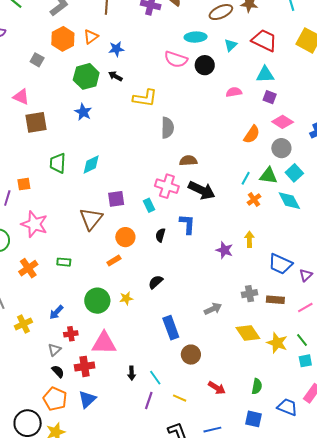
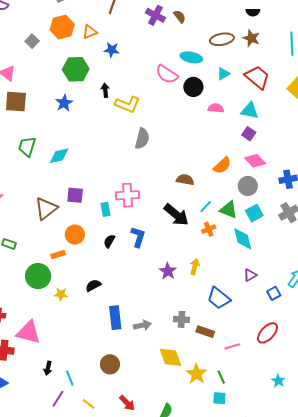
black arrow: (115, 76) -> (105, 90), moved, turned 40
pink semicircle: (234, 92) -> (216, 108), moved
brown semicircle: (188, 161) -> (185, 180), moved
pink cross: (167, 186) -> (128, 195), turned -35
black arrow: (202, 190) -> (176, 215), moved
purple triangle: (306, 275) -> (250, 275), moved
green circle: (97, 301) -> (38, 276), moved
blue rectangle: (171, 328) -> (115, 318), moved

